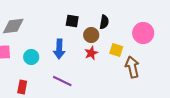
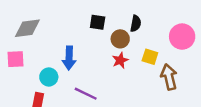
blue arrow: (59, 49) -> (69, 58), moved
cyan circle: (31, 57) -> (49, 77), moved

